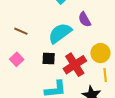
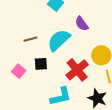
brown line: (21, 31) -> (30, 39), moved, turned -32
black square: (49, 58) -> (41, 64), moved

